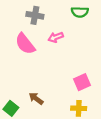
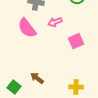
pink square: (82, 82) -> (76, 41), moved

